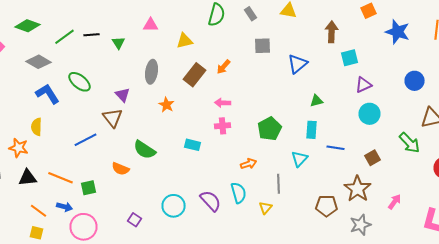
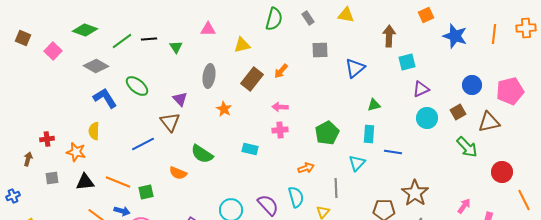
brown square: (372, 158) -> (458, 112), moved
pink arrow: (394, 202) -> (464, 206), moved

